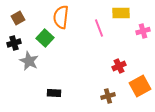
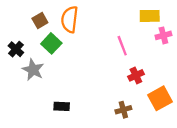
yellow rectangle: (121, 13) -> (150, 16), moved
brown square: (18, 18) -> (40, 21), moved
pink line: (99, 28) -> (122, 46), moved
black cross: (14, 43) -> (16, 49), turned -32

